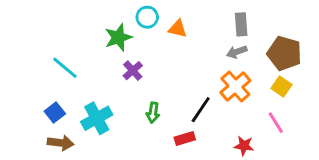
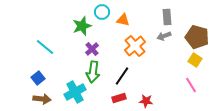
orange cross: (235, 86) -> (135, 46), moved
black line: (201, 110) -> (122, 76), moved
green arrow: (153, 112) -> (93, 72), moved, size x1.5
cyan cross: (97, 118) -> (75, 92), moved
red rectangle: (185, 138) -> (119, 98), moved
red star: (244, 146) -> (146, 101), moved

